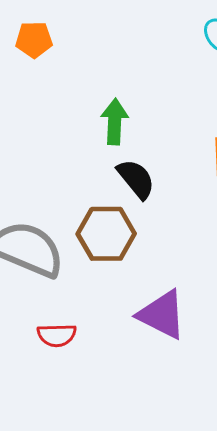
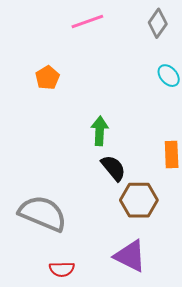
orange pentagon: (34, 40) -> (47, 78), turned -30
brown hexagon: (106, 234) -> (139, 200), moved

